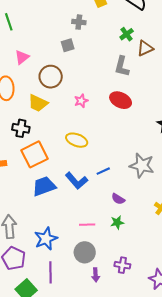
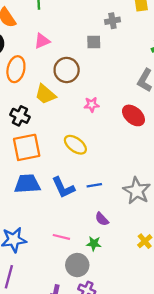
gray cross: (79, 22) -> (112, 21), turned -32
gray circle: (85, 252) -> (77, 265), moved

